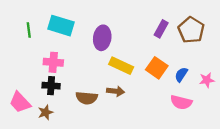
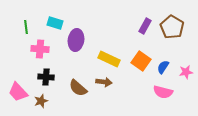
cyan rectangle: (61, 26) -> (55, 23), size x0.7
purple ellipse: (102, 38) -> (76, 40), moved
pink cross: (53, 62) -> (40, 49), moved
brown semicircle: (87, 98) -> (78, 88), turned 36

